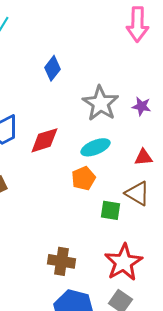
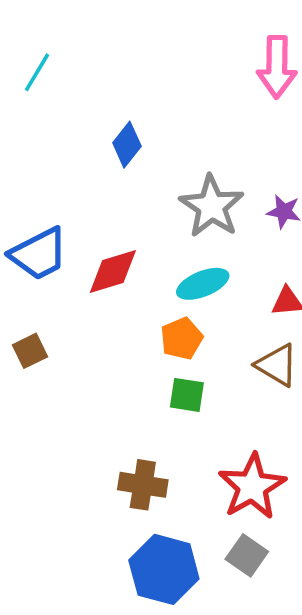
green square: (110, 210) -> (187, 395), moved

